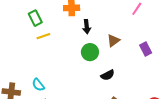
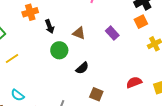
yellow line: (43, 36) -> (12, 59), moved
brown triangle: (113, 41) -> (79, 33), turned -48

